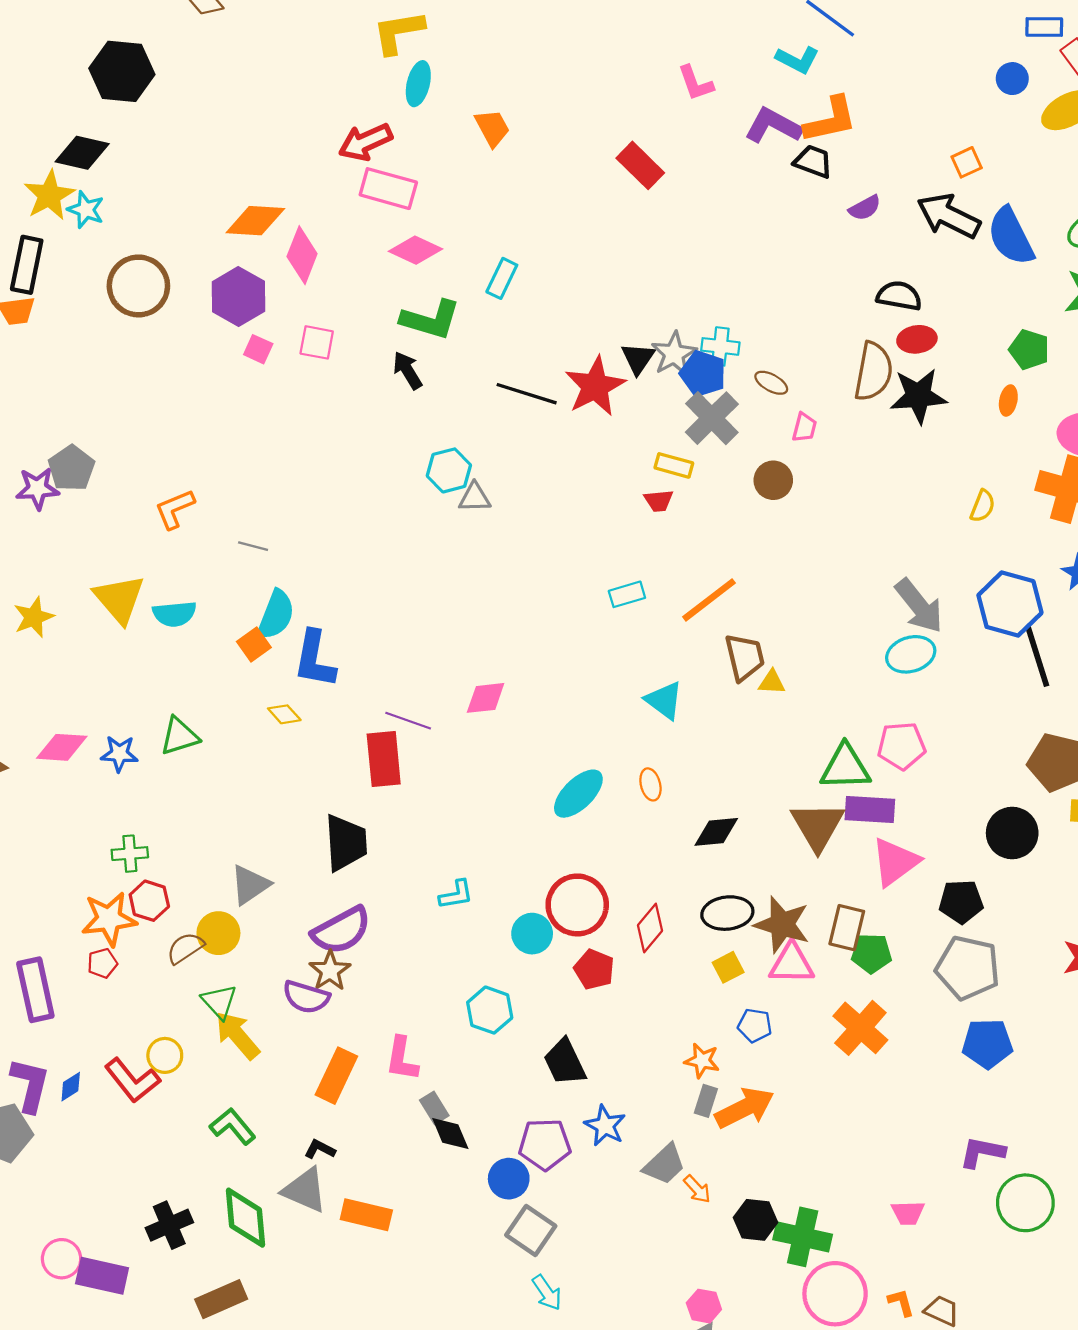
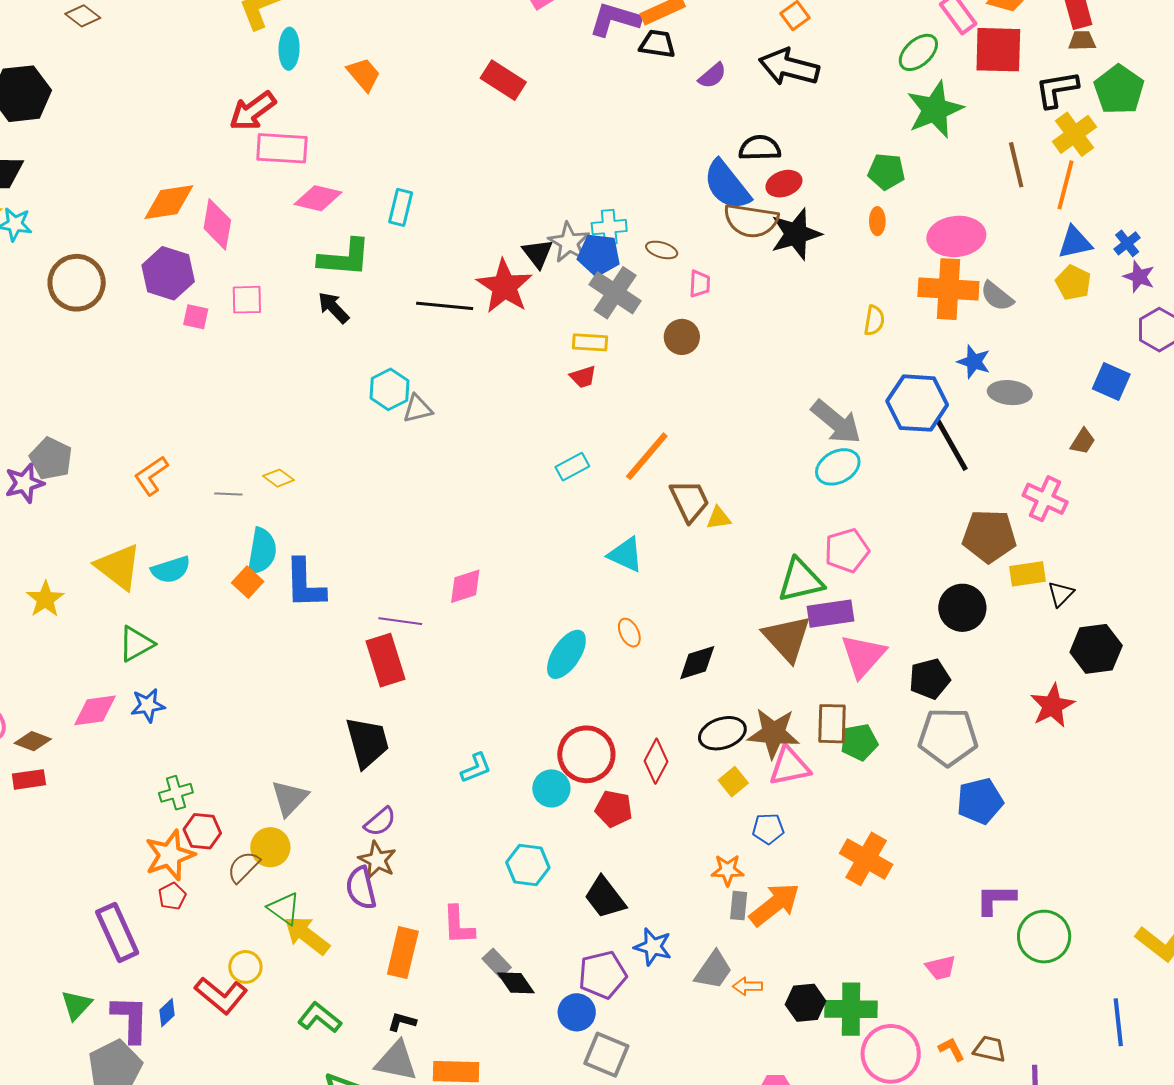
blue semicircle: (1011, 236) -> (727, 185), moved
brown semicircle: (873, 372) -> (751, 221), turned 100
yellow diamond: (284, 714) -> (278, 478), moved
green triangle: (179, 736) -> (136, 644), moved
purple semicircle: (341, 930) -> (380, 822), size x0.6
purple semicircle: (306, 997) -> (361, 888), turned 72
orange cross: (860, 1028) -> (866, 859), moved
orange arrow: (697, 1189) -> (747, 986), turned 144

